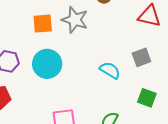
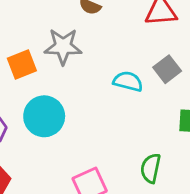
cyan semicircle: (110, 70) -> (128, 81), moved

